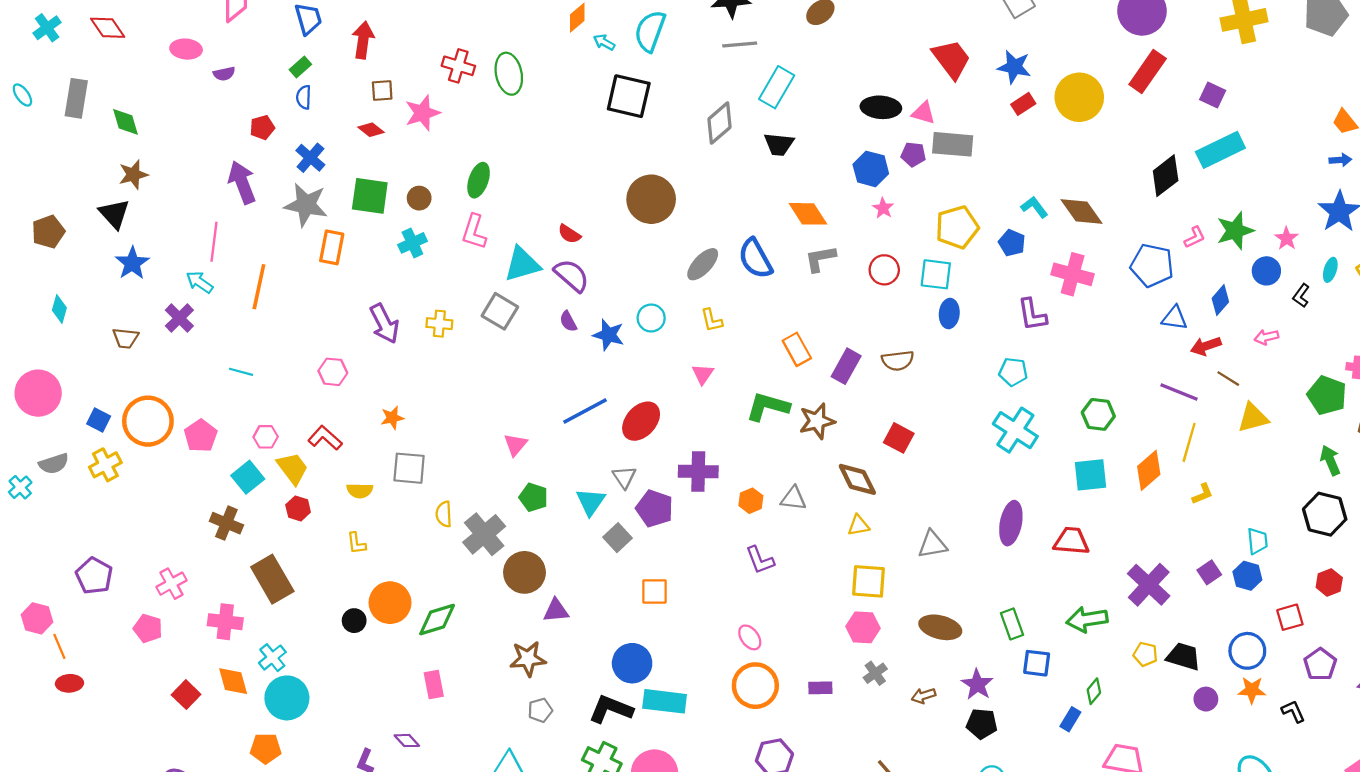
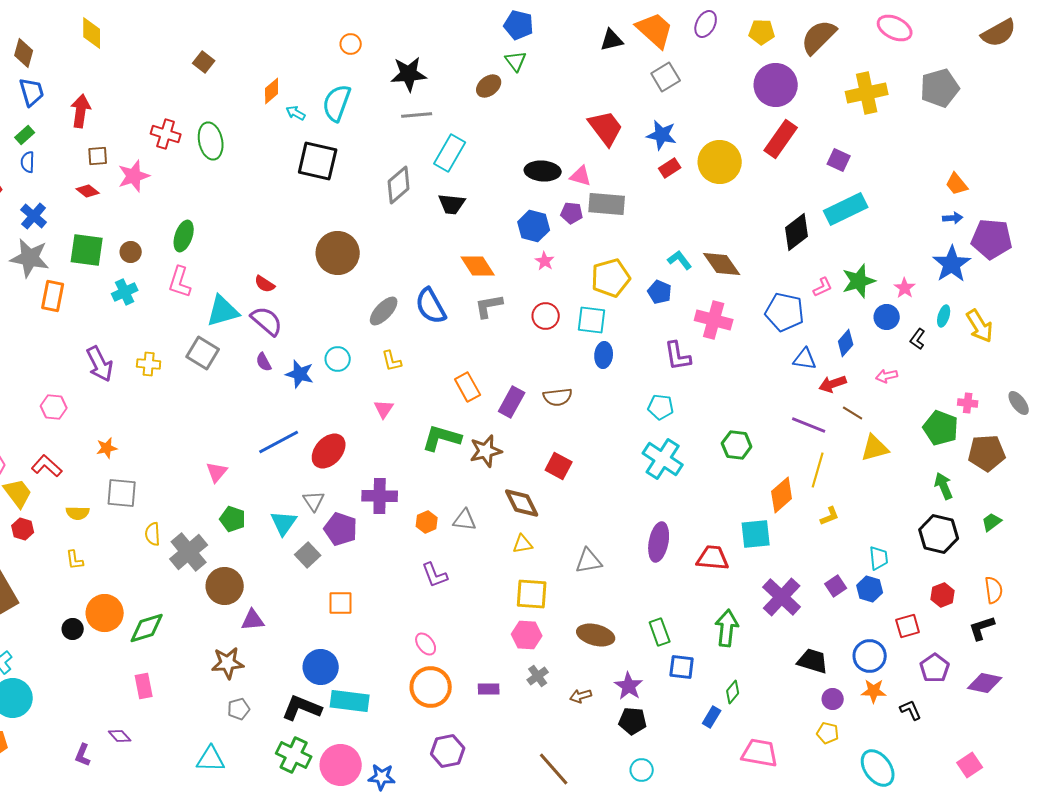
cyan square: (1090, 475) -> (756, 534), moved
green arrow: (1087, 619) -> (727, 628), turned 105
yellow pentagon: (1145, 654) -> (828, 733), moved

